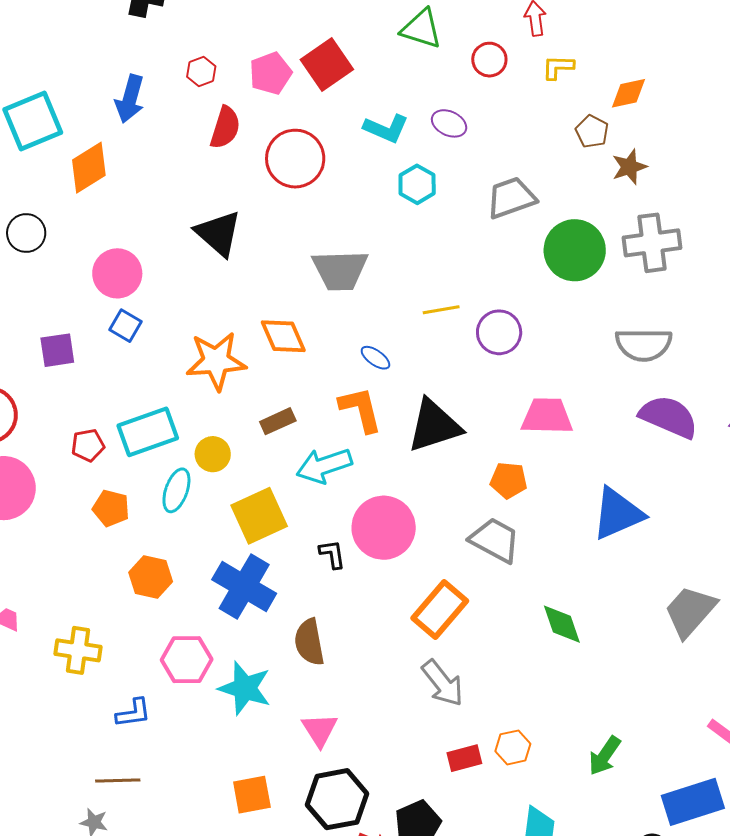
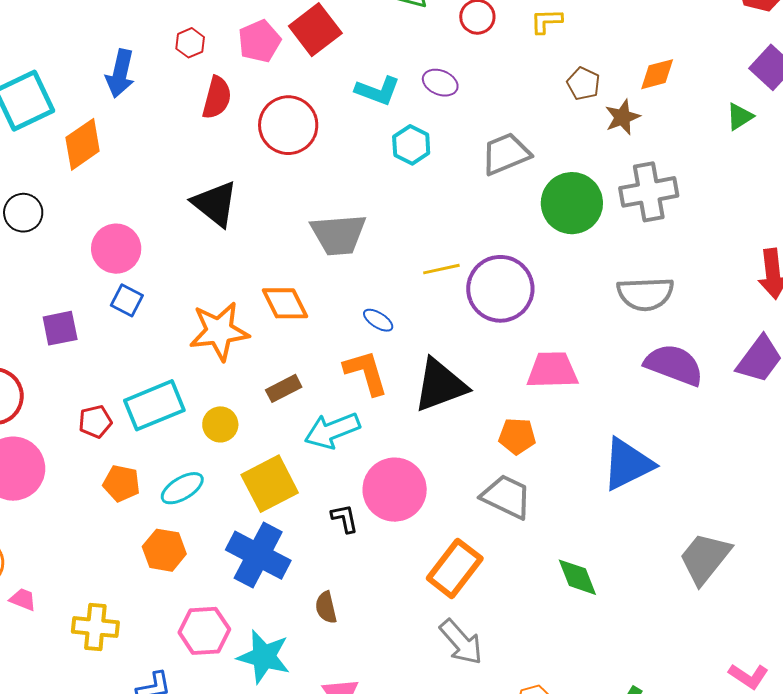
orange diamond: (629, 93) -> (657, 74), moved
purple circle: (499, 332) -> (500, 289), size x1.5
cyan ellipse: (176, 490) -> (182, 488), moved, turned 42
brown semicircle: (309, 642) -> (326, 607), size x0.7

